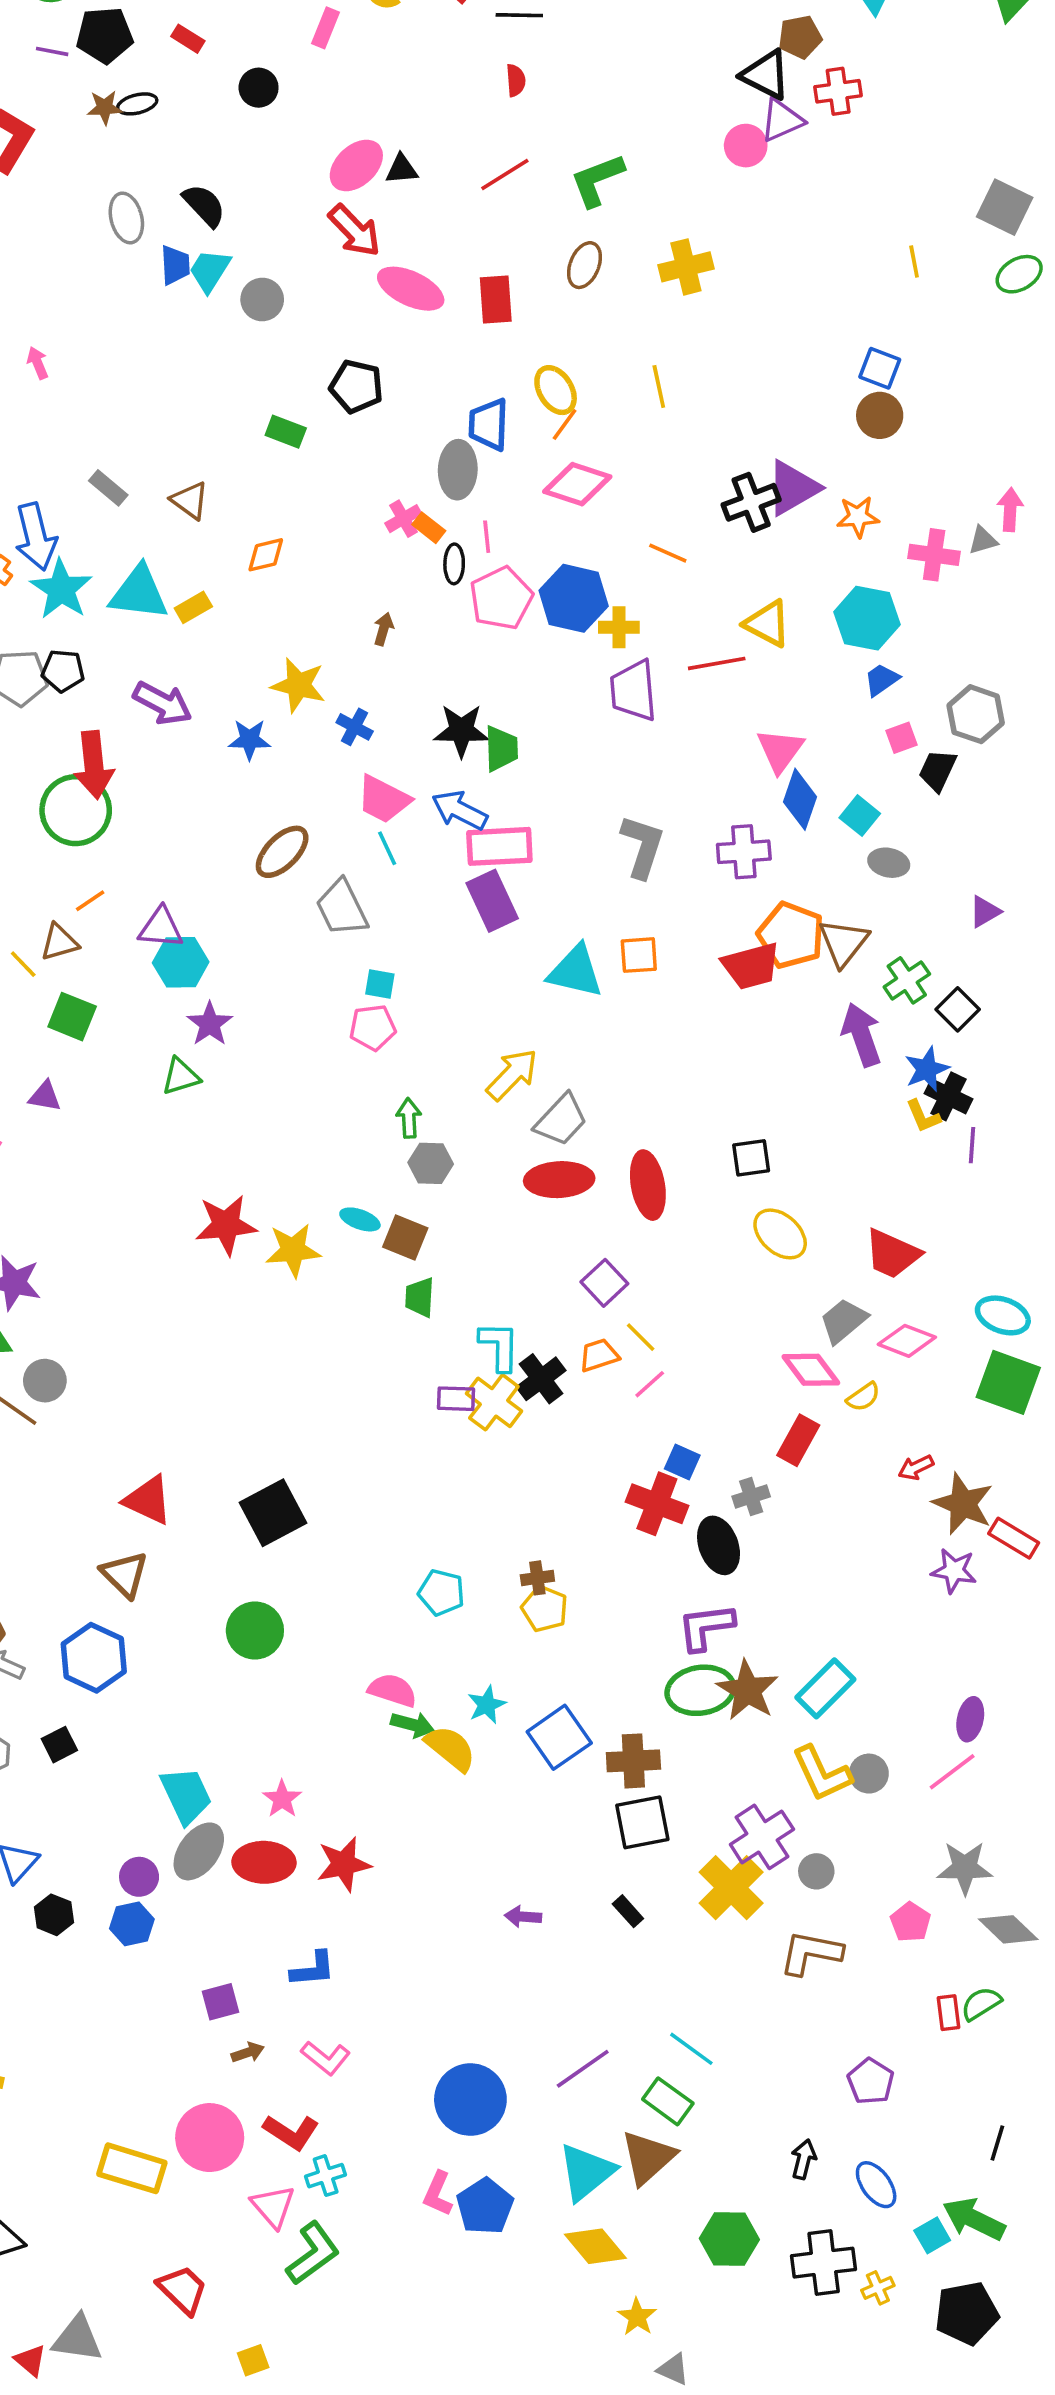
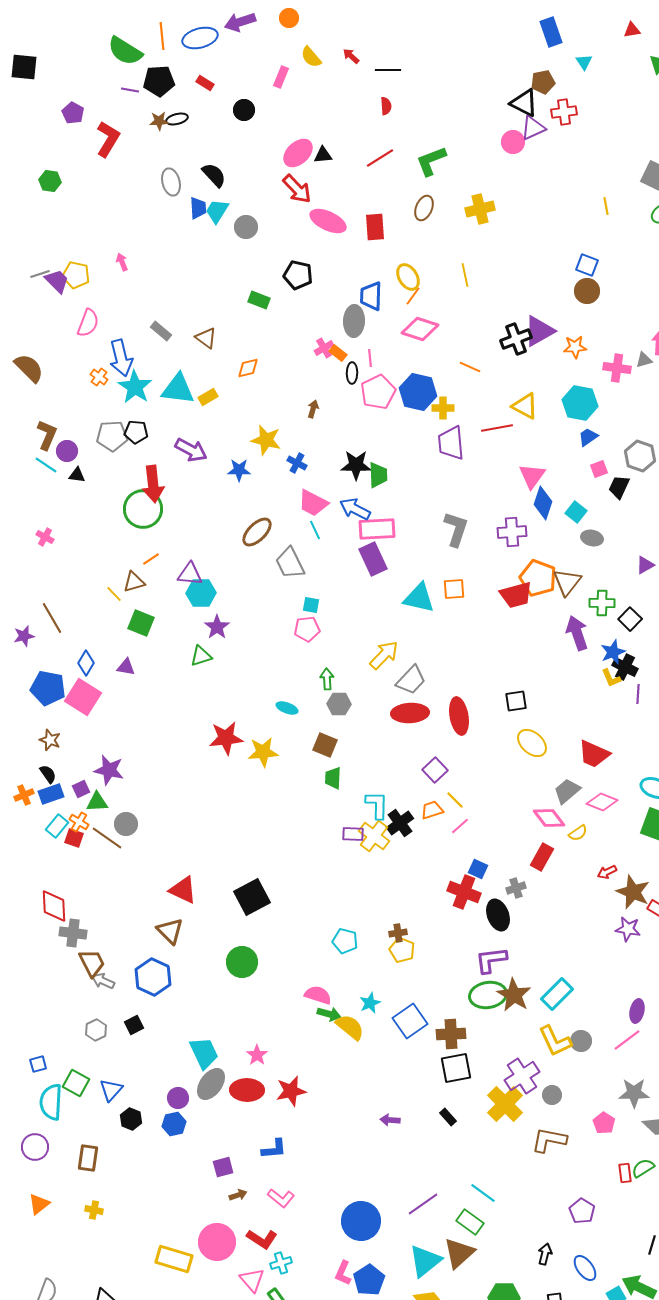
green cross: (907, 980) -> (602, 603), turned 35
cyan ellipse: (360, 1219) -> (287, 708), moved

